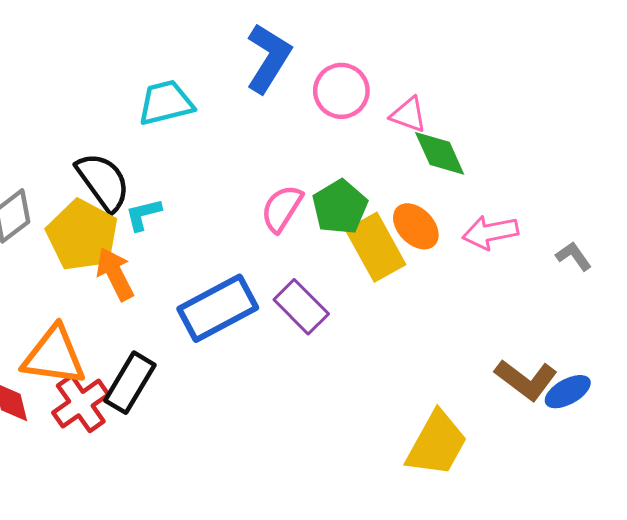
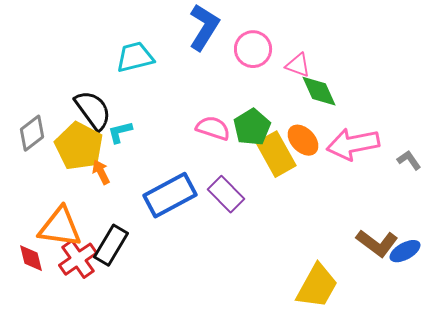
pink semicircle: (282, 208) -> (213, 128), turned 76
pink arrow: (490, 232) -> (353, 144), size x1.4
orange arrow: (115, 274) -> (101, 172), size x0.7

